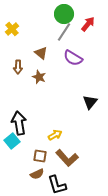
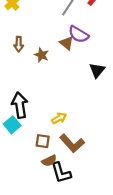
brown triangle: (41, 53) -> (67, 43), moved
black triangle: (90, 102) -> (97, 70), moved
brown semicircle: (37, 174) -> (49, 161), moved

